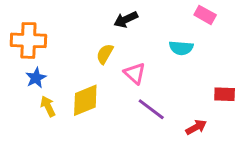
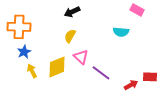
black arrow: (126, 19) -> (72, 12), moved
pink triangle: (135, 73) -> (81, 57), moved
red rectangle: (225, 94) -> (150, 77), moved

